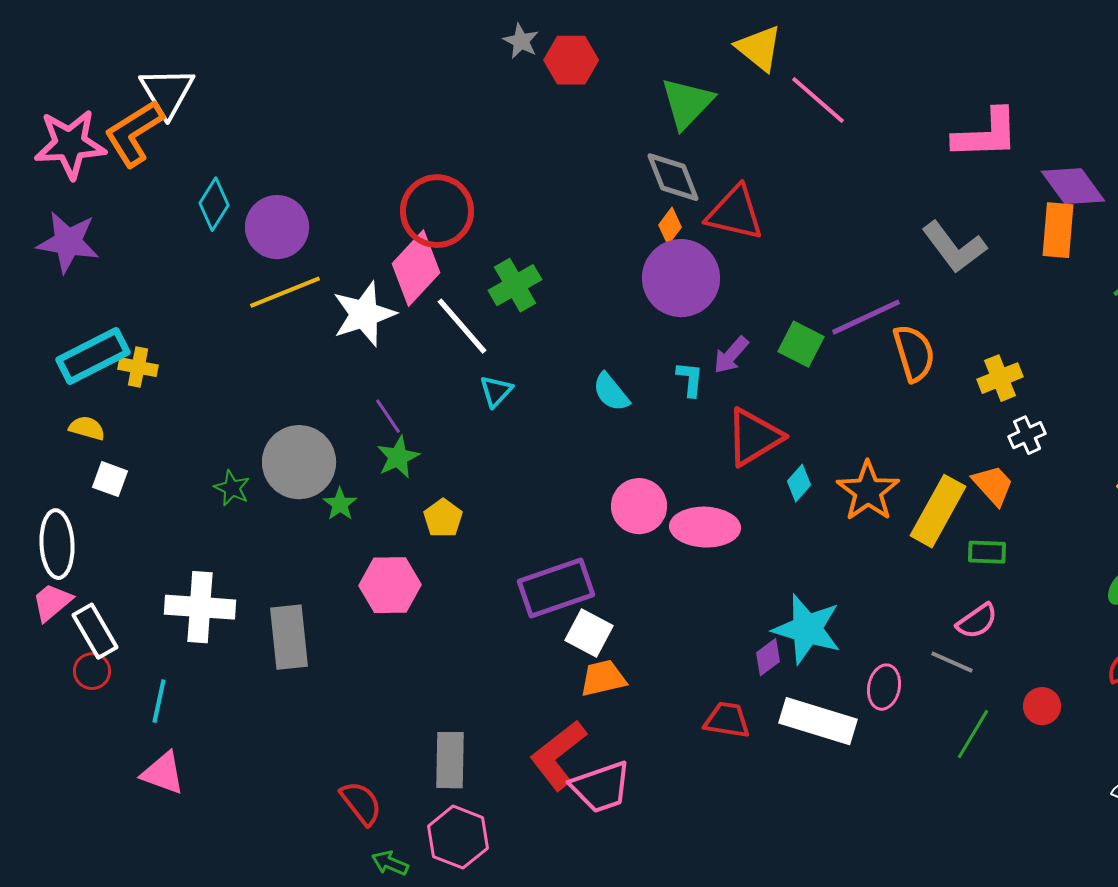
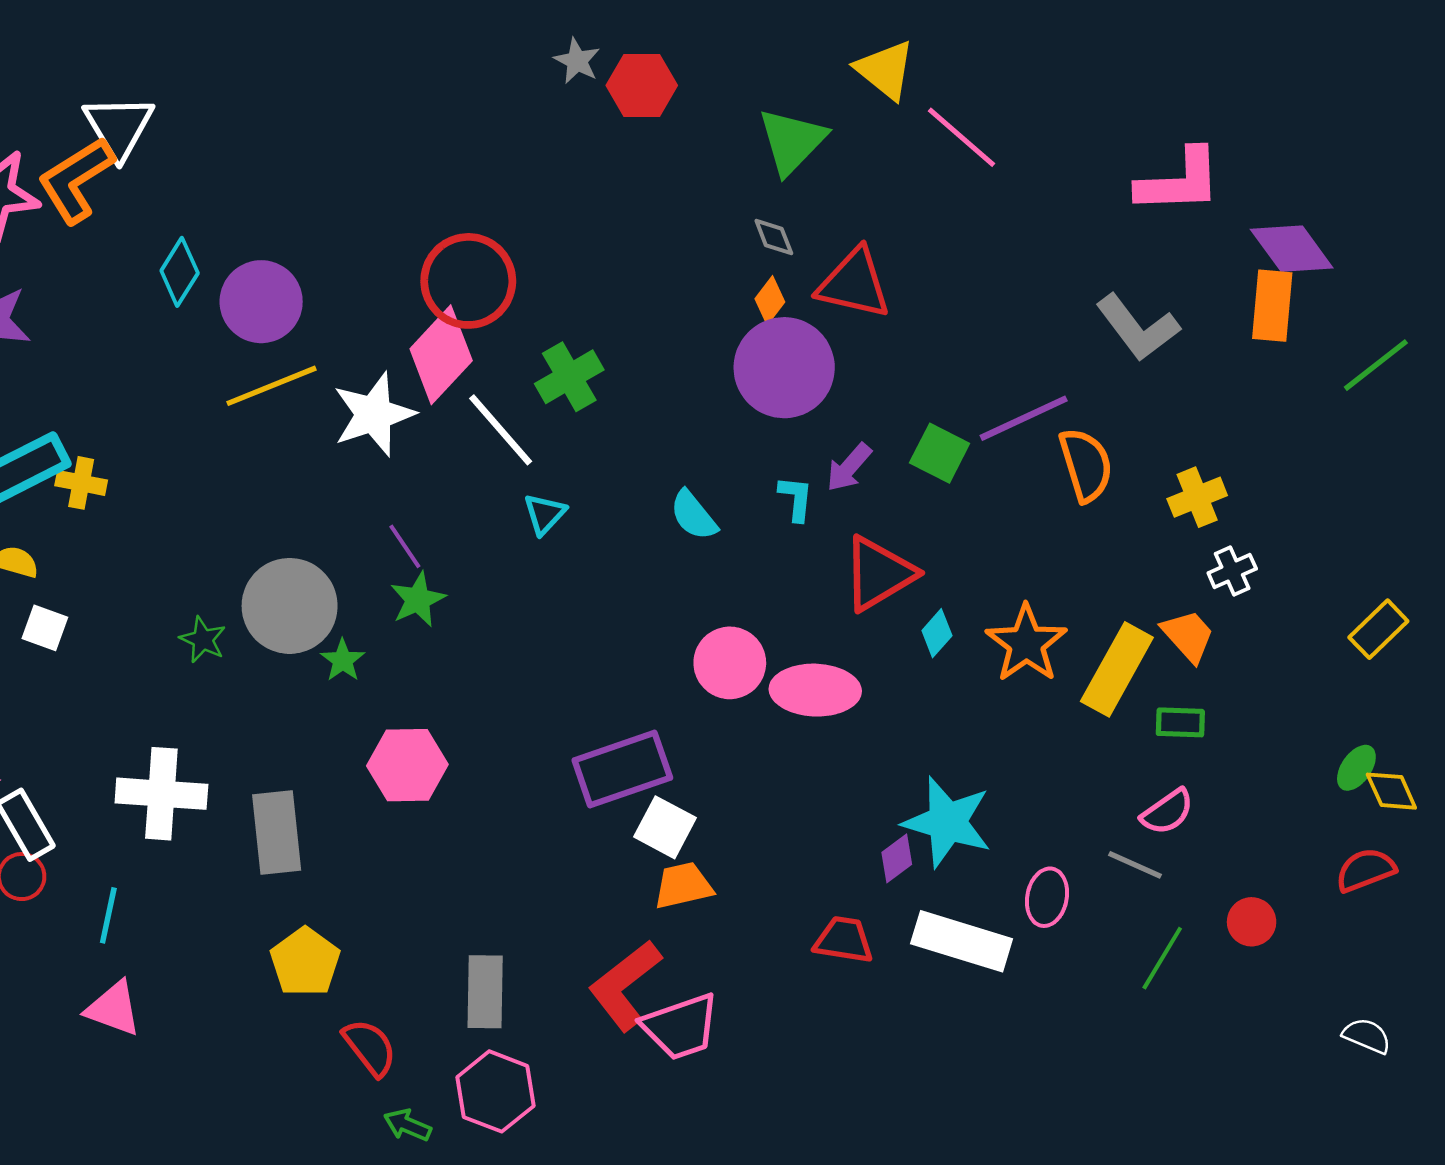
gray diamond: (673, 177) -> (774, 237), size x0.6
yellow pentagon: (443, 518) -> (305, 962), moved, size x1.4

